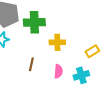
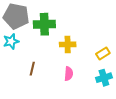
brown line: (31, 64) -> (32, 69), moved
cyan cross: (81, 75) -> (104, 78), moved

